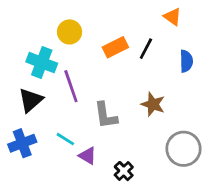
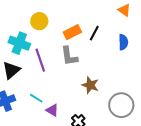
orange triangle: (172, 17) -> (124, 10), moved
brown star: (153, 104) -> (90, 85), moved
gray L-shape: (106, 115) -> (69, 56), moved

